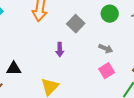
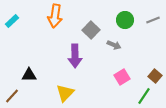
gray arrow: (106, 49) -> (114, 45), moved
purple arrow: (60, 50) -> (75, 56), size x1.6

